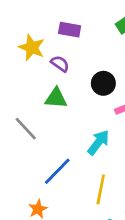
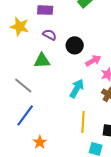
purple semicircle: (60, 64) -> (50, 35), moved
blue line: (57, 171) -> (25, 115), moved

